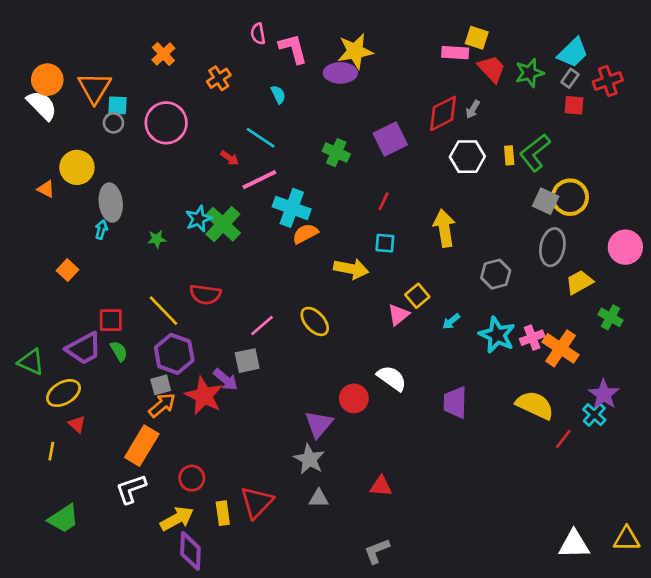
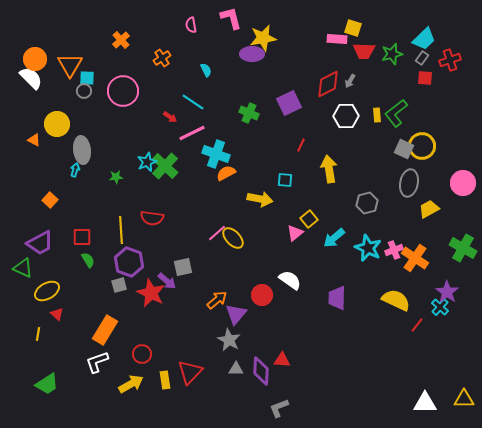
pink L-shape: (293, 49) -> (231, 18), moved
red trapezoid: (492, 69) -> (364, 51), turned 135
red line: (384, 201) -> (301, 145), moved
yellow line: (163, 311) -> (121, 230), turned 40
green cross: (610, 317) -> (463, 248), moved, size x1.5
cyan arrow: (451, 321) -> (334, 238), size x1.6
pink line: (262, 325) -> (217, 233), moved
purple trapezoid: (84, 348) -> (40, 243), moved
orange arrow: (162, 405) -> (217, 300), moved
purple diamond: (190, 551) -> (261, 371), moved

